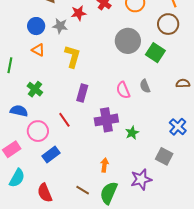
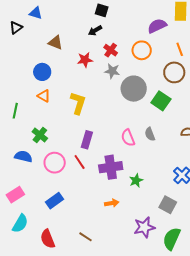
gray star: (60, 26) -> (112, 71), moved
red line: (64, 120) -> (80, 162), moved
pink circle: (38, 131) -> (55, 163), moved
orange arrow: (104, 165) -> (112, 203), moved, turned 72
green semicircle: (109, 193) -> (172, 239), moved

